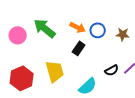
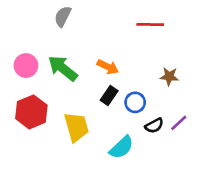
blue circle: (98, 30) -> (135, 102), moved
pink circle: (18, 35) -> (26, 66), moved
red hexagon: (22, 78) -> (31, 112), moved

